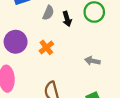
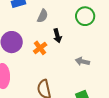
black arrow: (67, 19) -> (57, 36), moved

